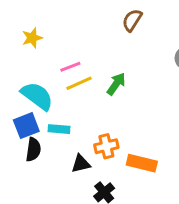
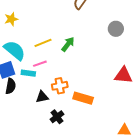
yellow star: (32, 38) -> (11, 19), moved
pink line: (70, 67) -> (40, 64), moved

